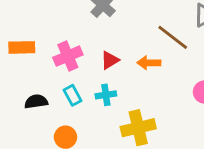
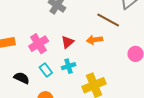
black semicircle: (36, 101) -> (22, 78), turned 42

